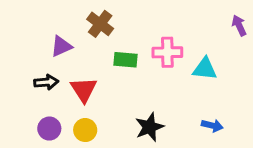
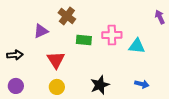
black arrow: (46, 82) -> (15, 55), moved
purple circle: (49, 129) -> (16, 86), moved

